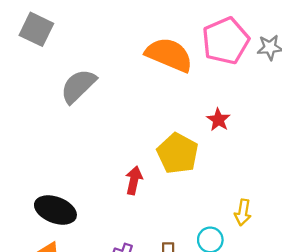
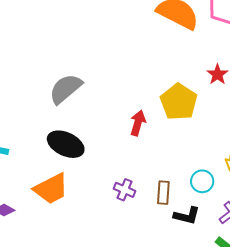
gray semicircle: (78, 86) -> (66, 89), moved

